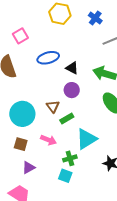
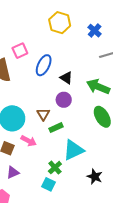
pink square: (20, 36) -> (20, 51), moved
blue ellipse: (48, 58) -> (44, 65), turned -55
pink arrow: (48, 140) -> (29, 141), moved
green cross: (70, 158) -> (55, 168), turned -32

